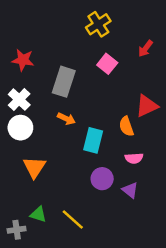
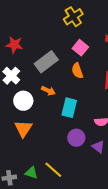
gray rectangle: (64, 82) -> (46, 62), turned 35
orange semicircle: (126, 126) -> (77, 71), moved
white circle: (20, 128) -> (23, 101), moved
green triangle: (38, 214) -> (31, 173), moved

